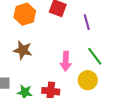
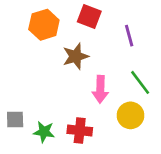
brown star: (23, 50) -> (76, 56), moved, turned -30

